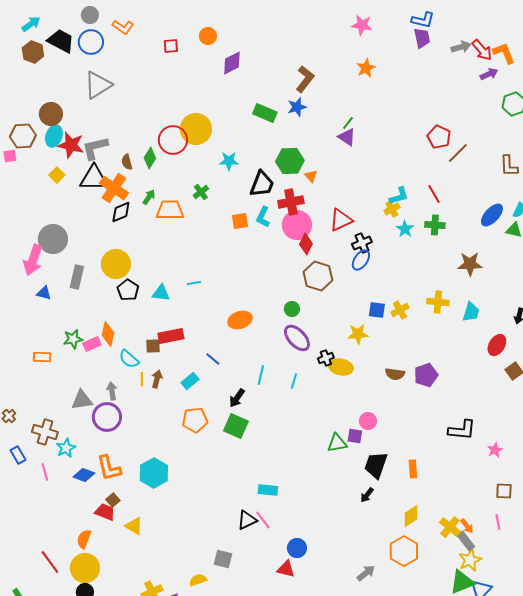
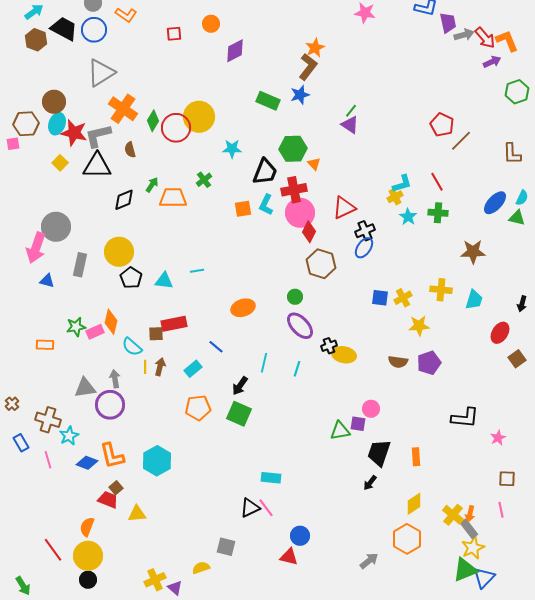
purple trapezoid: (422, 38) -> (448, 23), moved
orange star: (366, 68) -> (315, 48), moved
green diamond: (150, 158) -> (153, 121), moved
orange cross: (114, 188) -> (123, 109), moved
yellow star: (358, 334) -> (419, 326), moved
yellow triangle: (134, 526) -> (137, 514), turned -36
orange arrow: (467, 526) -> (470, 514), turned 49

